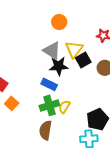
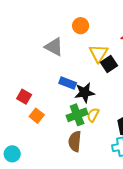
gray triangle: (52, 51) -> (54, 47), moved
black star: (59, 66) -> (85, 93), moved
blue rectangle: (49, 84) -> (68, 83), moved

